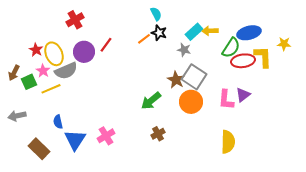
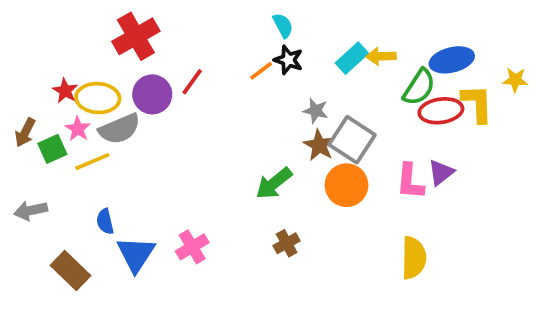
red cross: (75, 20) -> (136, 36), size x1.4
gray star: (184, 50) -> (316, 111), moved
yellow ellipse: (54, 54) -> (98, 98), turned -65

